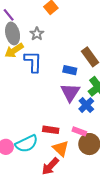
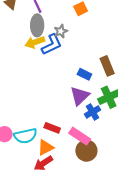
blue L-shape: (33, 62) -> (52, 45), moved, turned 50
pink rectangle: (79, 131) -> (80, 136), size x1.5
orange triangle: (61, 148) -> (46, 147), moved, turned 36

